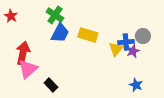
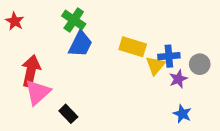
yellow rectangle: (88, 35) -> (133, 47), moved
gray circle: (143, 36) -> (200, 64), moved
purple star: (133, 51) -> (178, 79), moved

